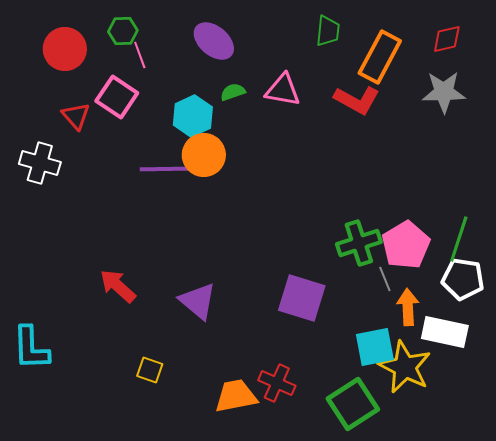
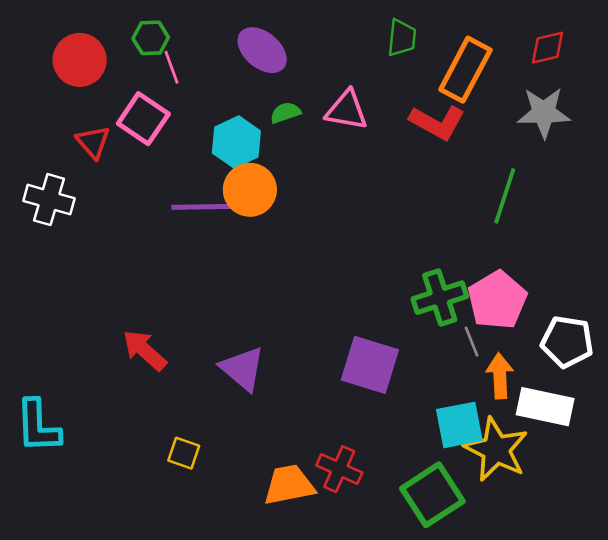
green line: (459, 239) -> (505, 196), moved

